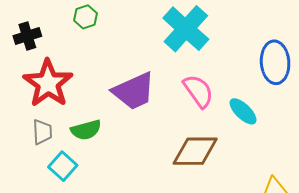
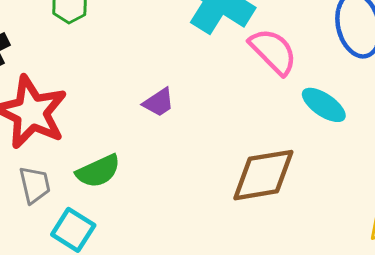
purple trapezoid: (134, 91) -> (159, 102), size x0.5
pink semicircle: (198, 91) -> (273, 51), moved

